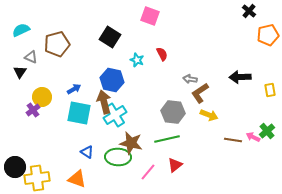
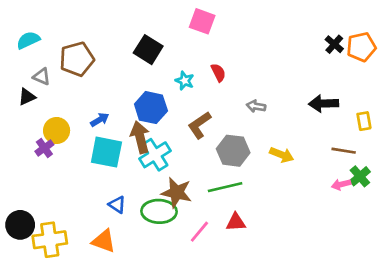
black cross: (249, 11) -> (334, 44), moved
black triangle: (20, 72) -> (27, 97), turned 32
brown L-shape: (200, 93) -> (199, 125), moved
pink arrow: (253, 137) -> (341, 184), turned -40
brown line: (233, 140) -> (344, 151), moved
red triangle: (175, 165) -> (236, 222), turned 35

